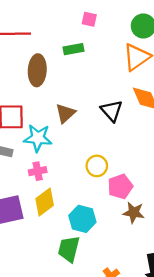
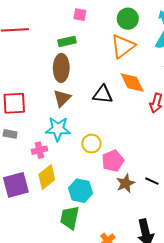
brown ellipse: (37, 70) -> (61, 68), moved
black triangle: (112, 111) -> (103, 94), turned -40
cyan star: (38, 138) -> (58, 129), moved
brown star: (134, 212) -> (126, 183), turned -30

